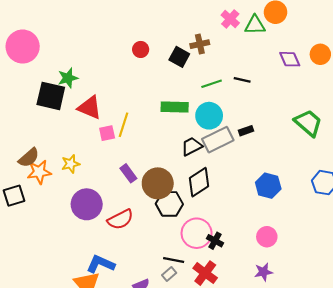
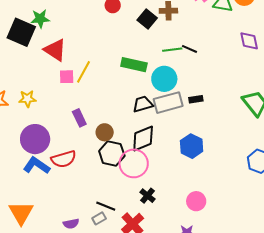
black line: (242, 80) -> (190, 49), moved
brown circle: (158, 183) -> (105, 132), size x0.6
blue hexagon: (268, 186) -> (192, 146), moved
pink circle: (197, 233) -> (134, 163), moved
blue L-shape: (101, 264) -> (37, 165), moved

